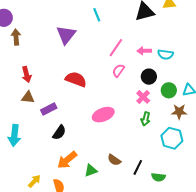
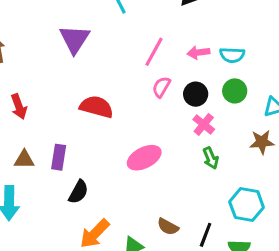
black circle: (149, 77) -> (196, 94), moved
green circle: (169, 90) -> (235, 91), moved
brown triangle: (28, 97) -> (24, 160), moved
purple rectangle: (49, 109) -> (59, 157), turned -49
green arrow: (146, 119) -> (211, 158), turned -32
cyan hexagon: (172, 138) -> (247, 205), moved

